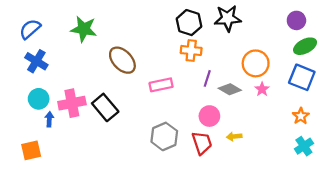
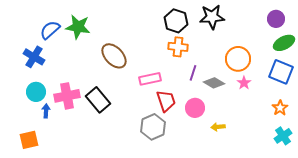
blue semicircle: (30, 29) -> (50, 30), moved
red trapezoid: (202, 143) -> (166, 101), moved

